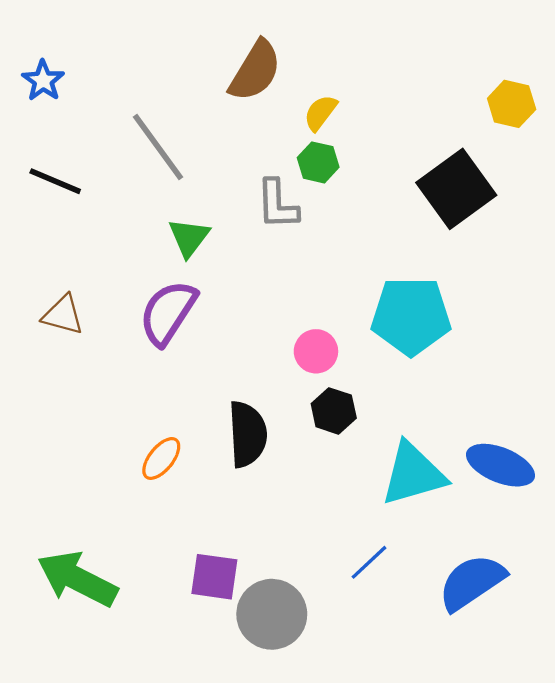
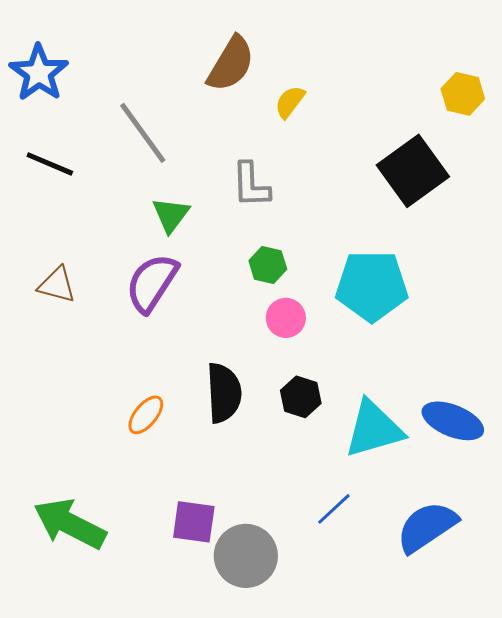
blue star: (43, 81) -> (39, 73), size x1.5
green hexagon: (318, 162) -> (268, 265), moved
black hexagon: (334, 411) -> (301, 397), moved

